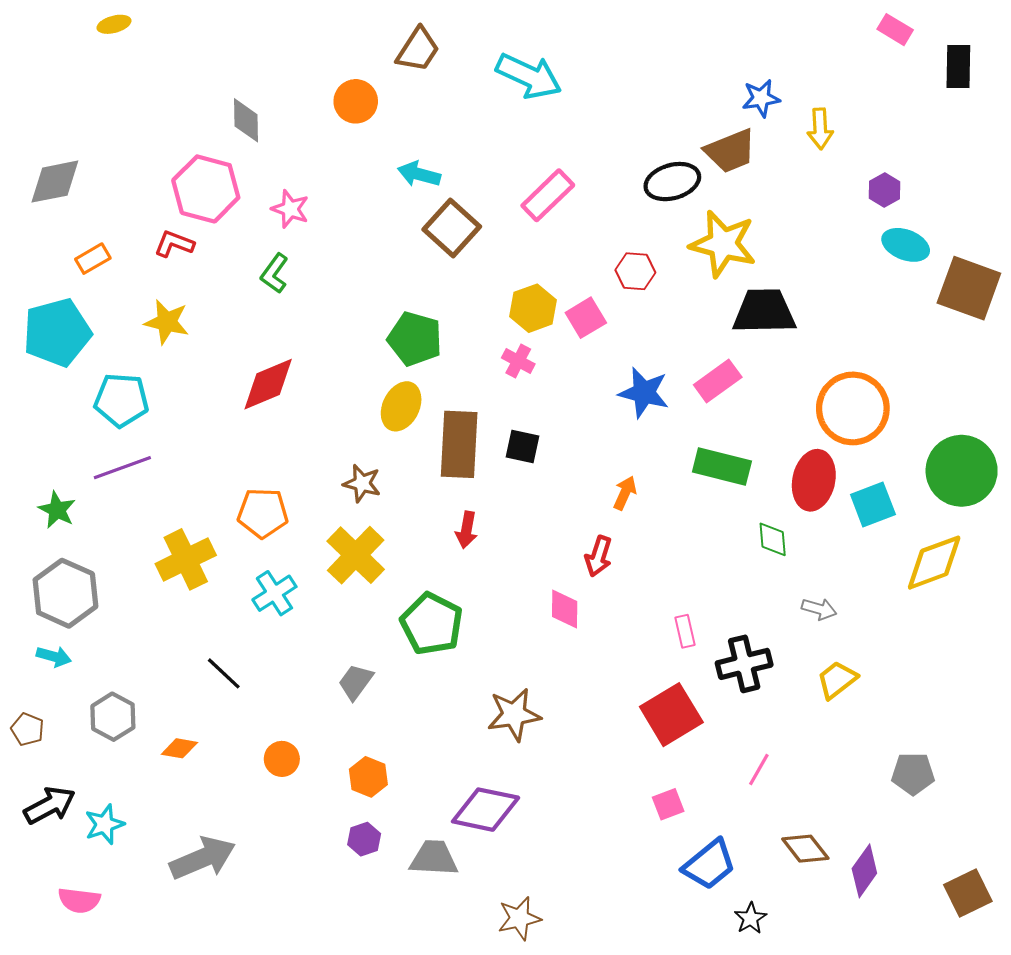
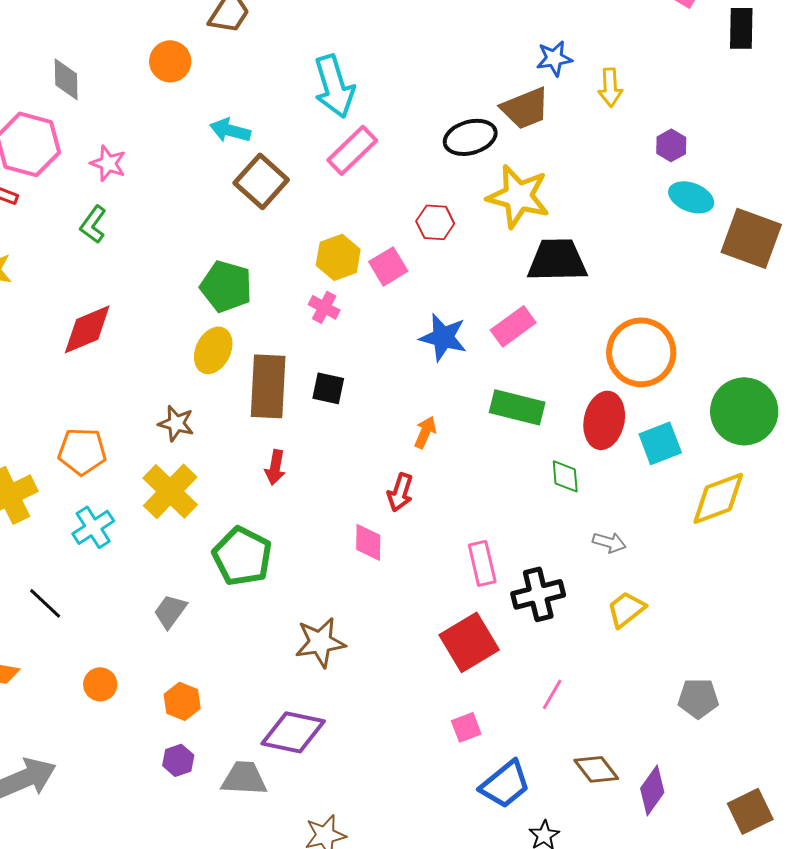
cyan arrow: (529, 76) -> (334, 86), moved, turned 48
pink rectangle: (685, 631) -> (482, 563), size x1.4

